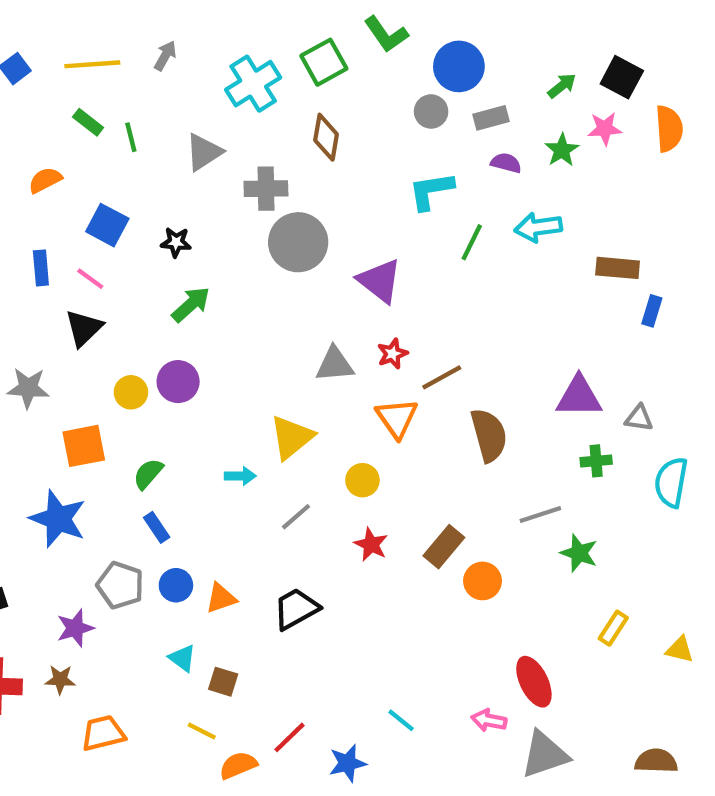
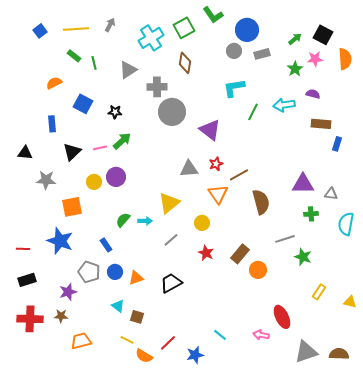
purple semicircle: (506, 163) -> (313, 94), moved
pink line: (90, 279) -> (100, 148), moved, turned -48
green semicircle: (148, 474) -> (123, 220), moved
gray triangle: (545, 755) -> (306, 352), moved
orange semicircle: (238, 765) -> (144, 356), turned -126

